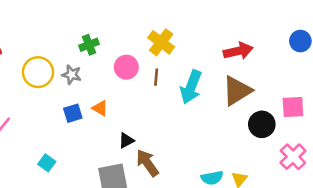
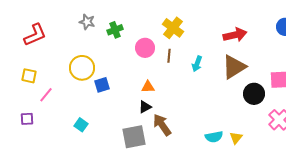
yellow circle: (38, 72) -> (82, 68), moved
gray star: (72, 75) -> (87, 22), moved
cyan arrow: (191, 87) -> (197, 64), size x0.6
orange triangle: (100, 108) -> (148, 87), moved, turned -32

